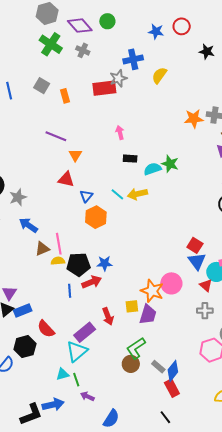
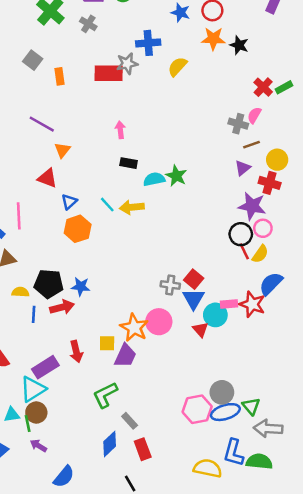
orange star: (194, 119) -> (213, 39), moved
pink line: (59, 244) -> (19, 216), moved
yellow semicircle: (58, 261) -> (20, 292), moved
gray cross: (205, 311) -> (170, 285), moved
brown circle: (131, 364) -> (36, 413), moved
blue diamond: (173, 371) -> (110, 444), moved

